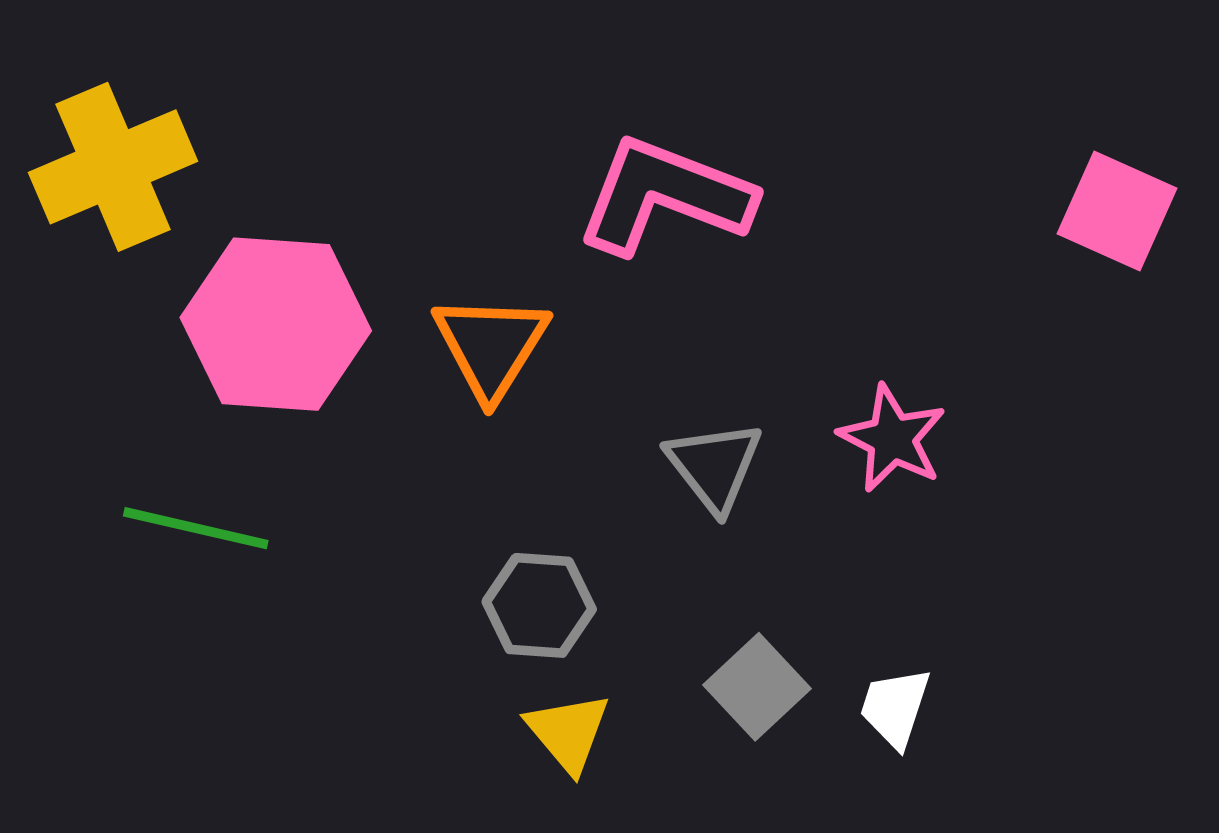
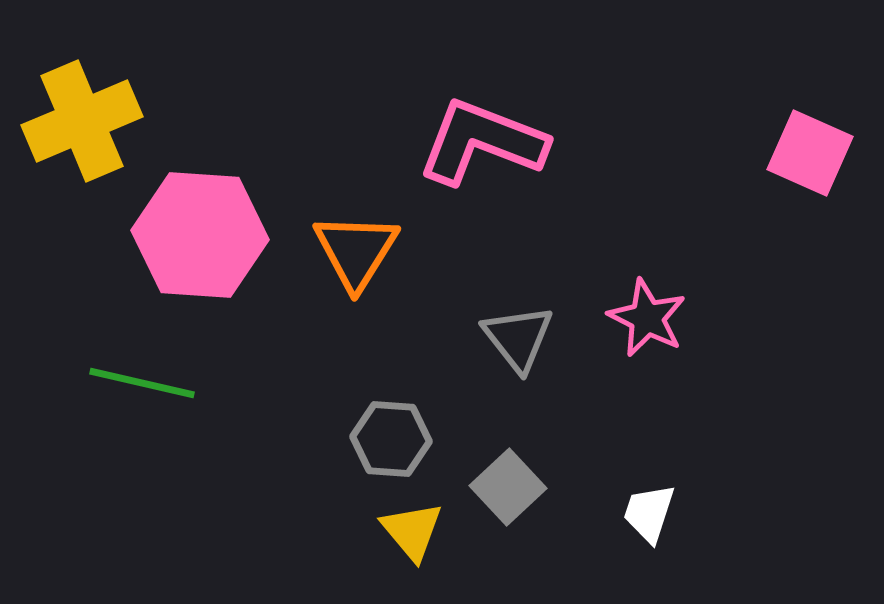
gray square: (757, 687) -> (508, 487), moved

